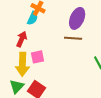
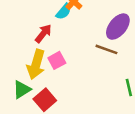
pink square: (38, 57) -> (57, 60), turned -32

